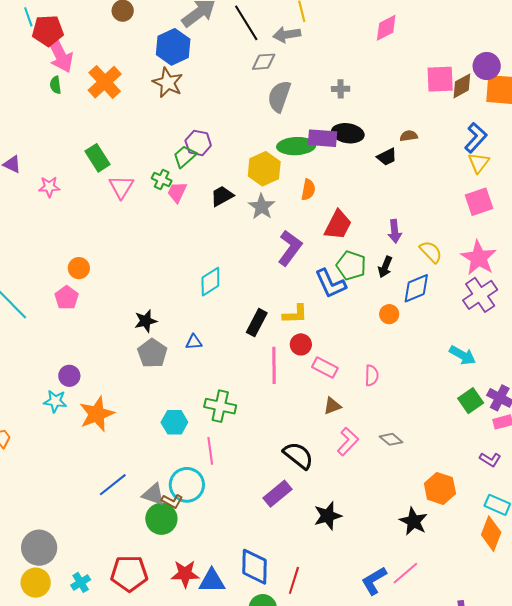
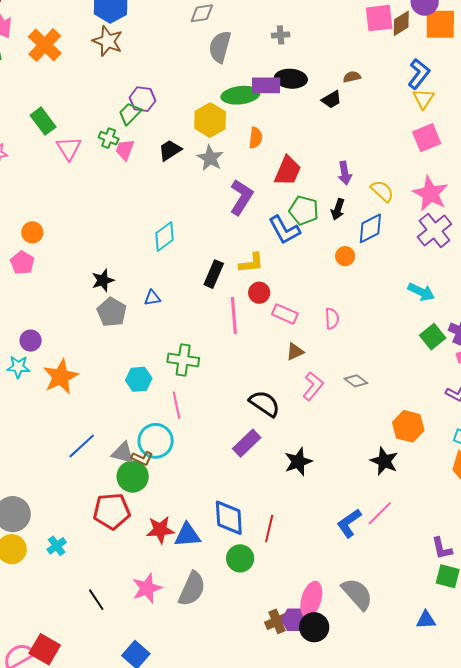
red pentagon: (129, 573) -> (112, 511), moved

